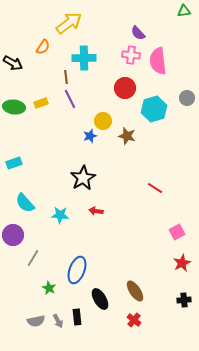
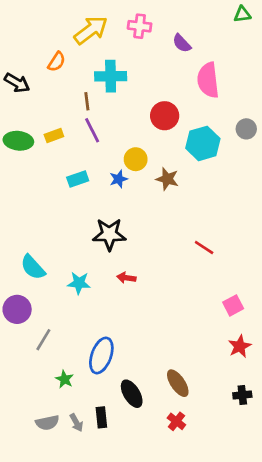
pink cross: (131, 55) -> (140, 26), moved
cyan rectangle: (14, 163) -> (78, 179), moved
black star: (83, 178) -> (109, 234), turned 30

